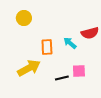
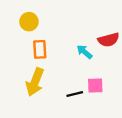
orange rectangle: (47, 47) -> (40, 49), moved
yellow arrow: (29, 68) -> (35, 82), turned 140

